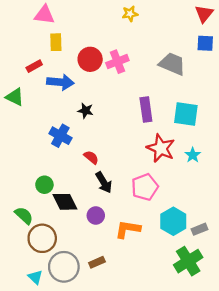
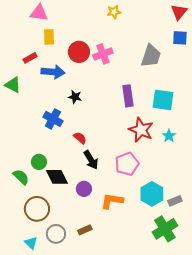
gray trapezoid: (172, 64) -> (151, 56), turned 85
green semicircle: (24, 215) -> (21, 177), moved
gray circle: (64, 267) -> (56, 234), size x0.7

